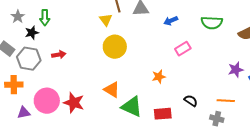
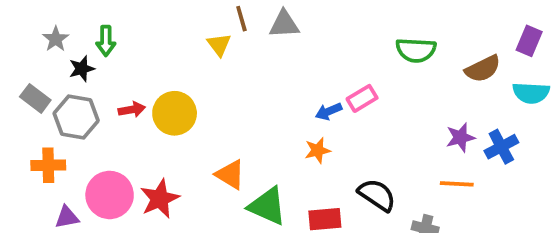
blue arrow: (171, 21) -> (329, 111), moved
yellow circle: (115, 47) -> (175, 113), moved
black semicircle: (191, 101) -> (377, 195), size x1.5
orange line: (226, 101) -> (457, 184), moved
red star: (74, 103) -> (160, 199), turned 30

